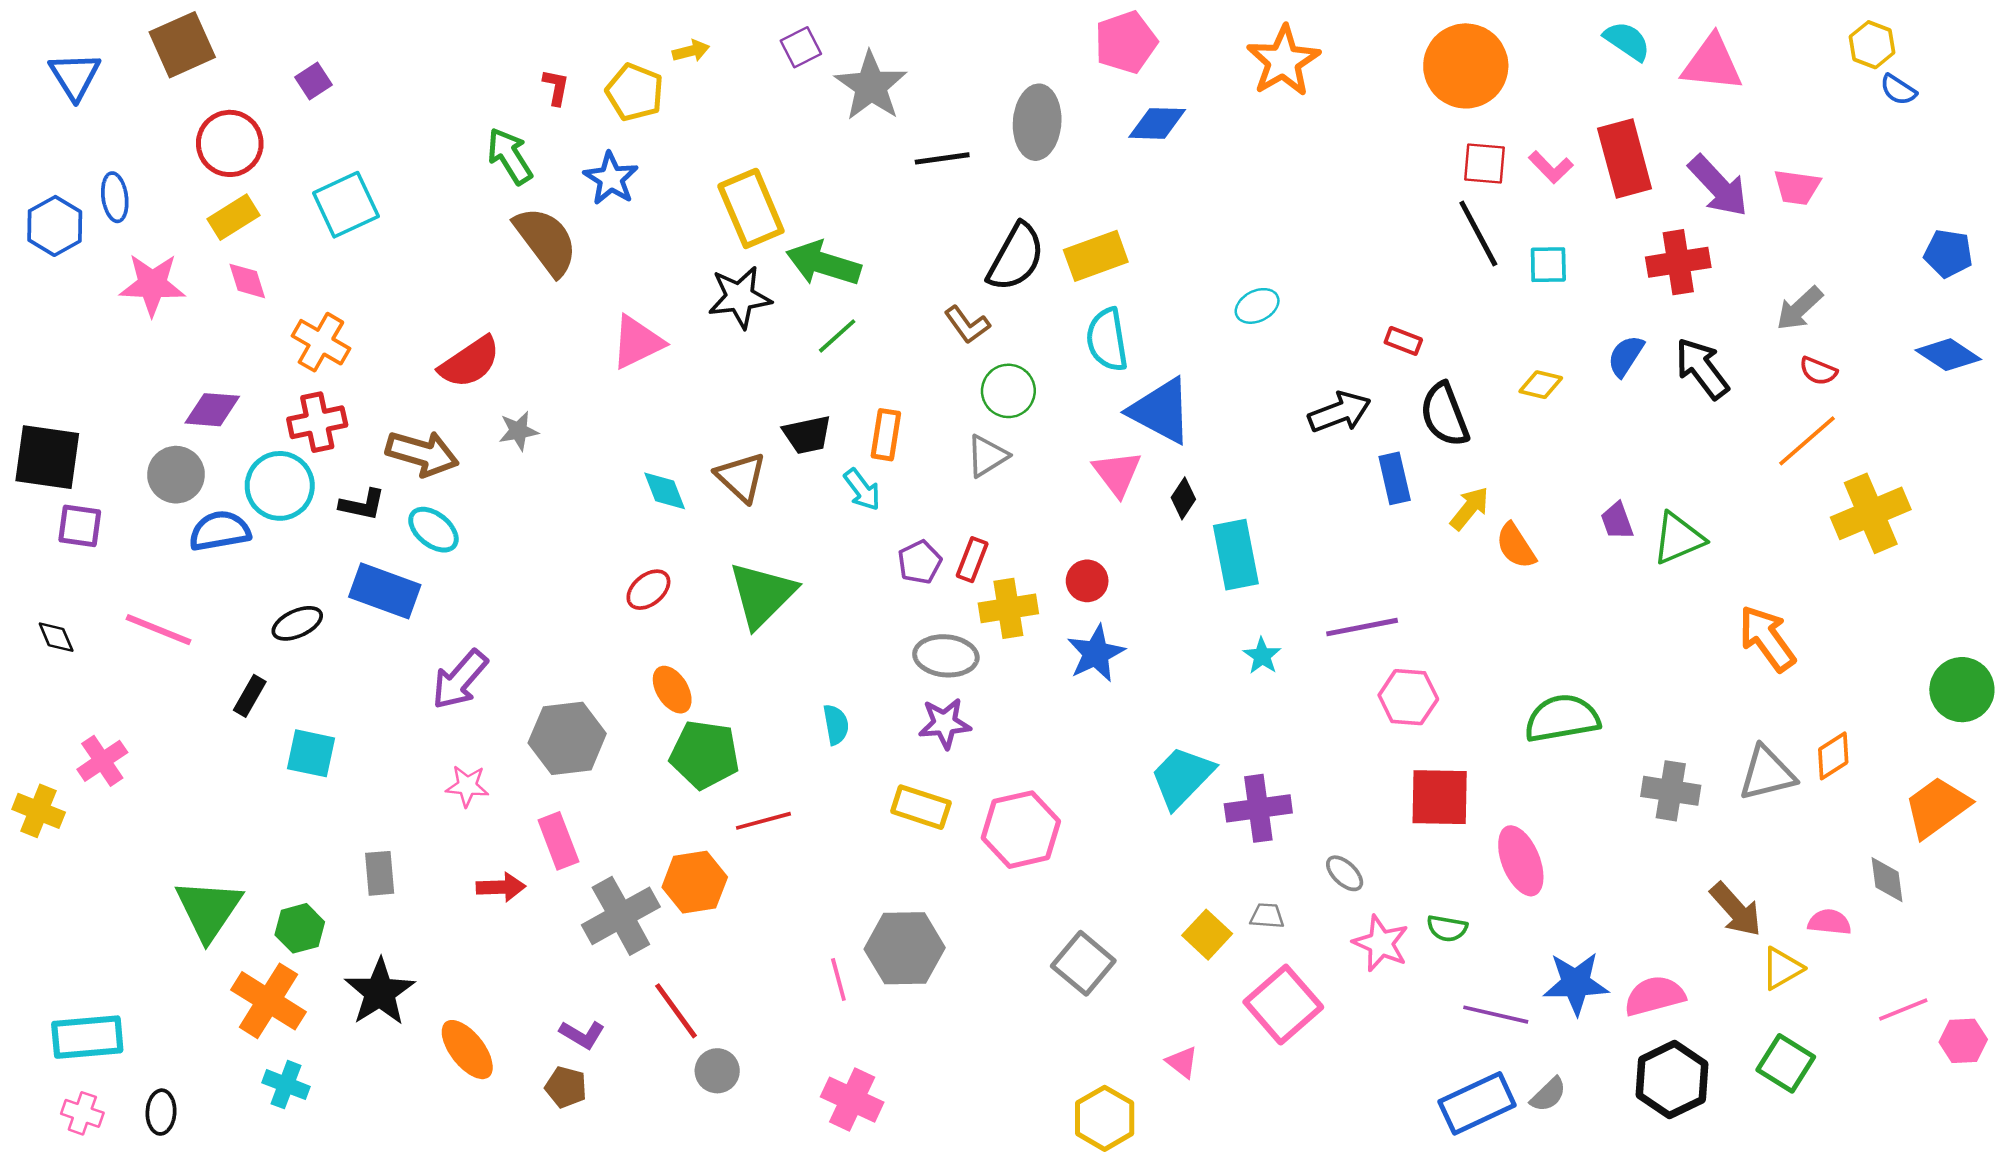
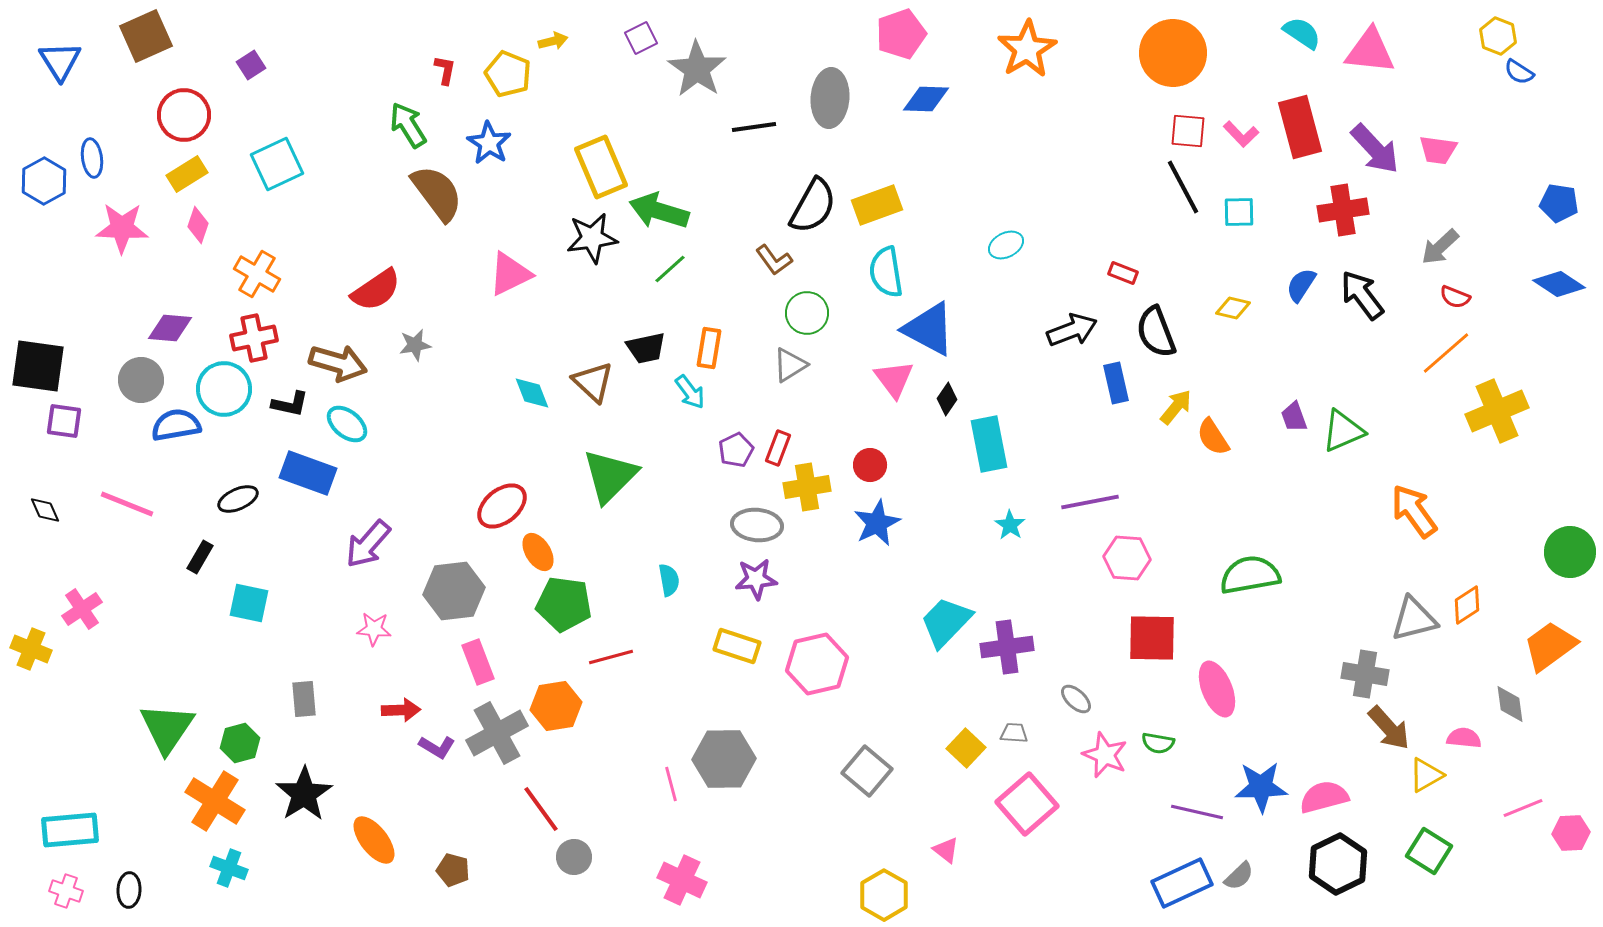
pink diamond: (247, 281) -> (198, 225), turned 36
red ellipse: (648, 590) -> (502, 506), moved, size x1.4
gray cross: (1671, 791) -> (1365, 674), moved
pink rectangle: (558, 841) -> (478, 662), moved
purple L-shape: (582, 1035) -> (437, 747), moved

